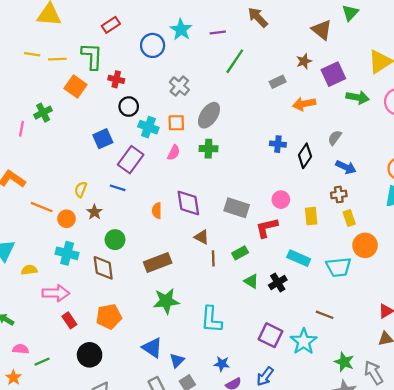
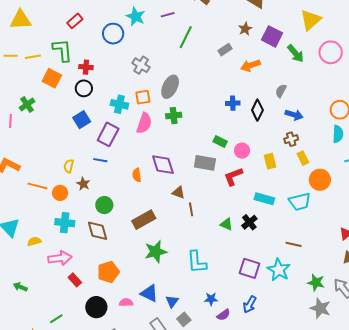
purple square: (333, 74) -> (272, 36), turned -30
green arrow: (358, 97) -> (296, 53), turned 48
black circle: (129, 107) -> (84, 88), moved
pink semicircle: (174, 153) -> (144, 123), size x1.5
green rectangle: (240, 253) -> (220, 141), moved, turned 64
pink semicircle: (21, 349) -> (126, 302), moved

